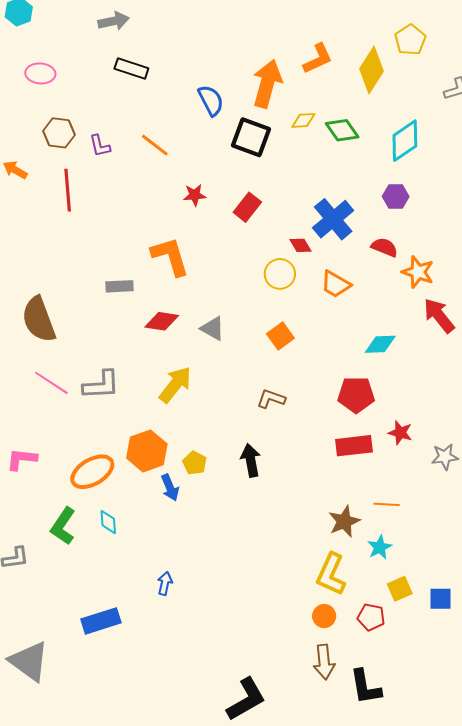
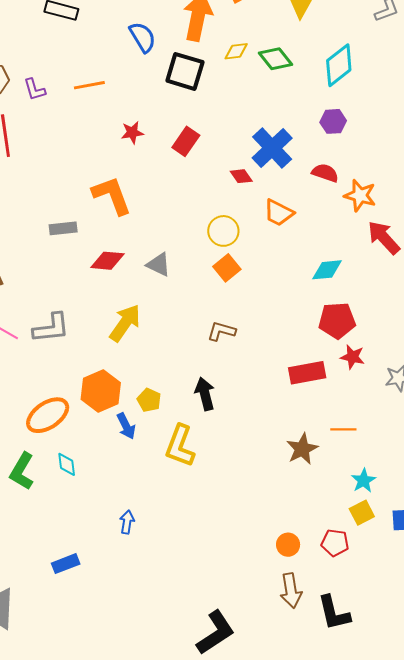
orange line: (155, 145) -> (89, 85), turned -44
yellow circle: (280, 274) -> (223, 231), moved
red pentagon: (356, 395) -> (337, 320), moved
cyan star: (380, 547) -> (364, 481), moved
yellow L-shape: (331, 574) -> (180, 446), moved
blue rectangle: (101, 621) -> (66, 564), size x0.7

